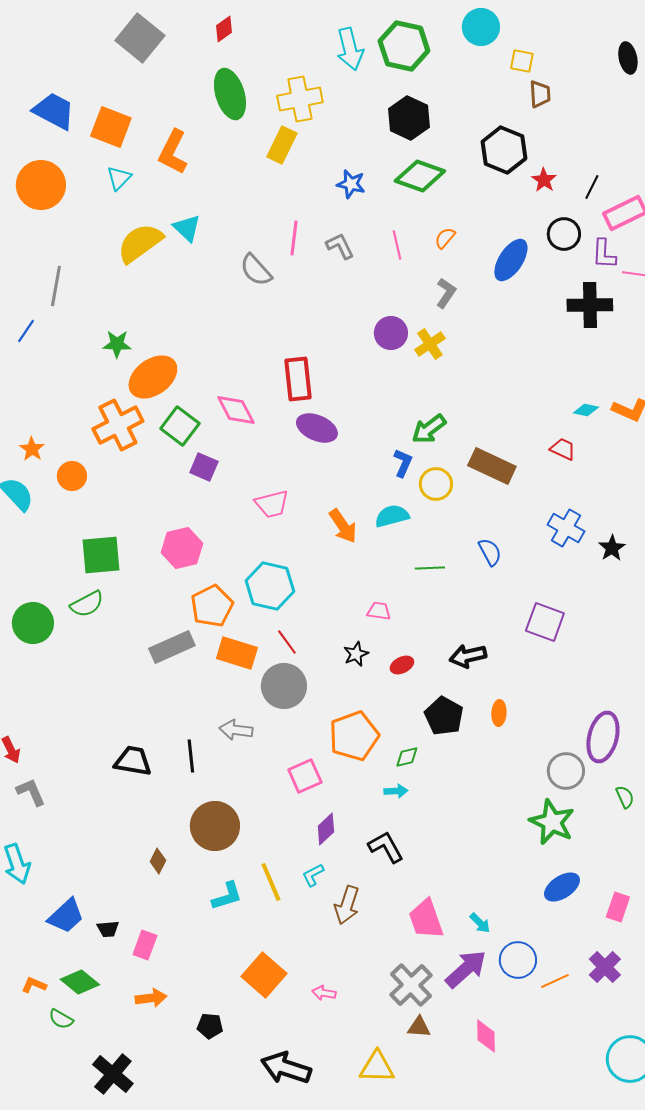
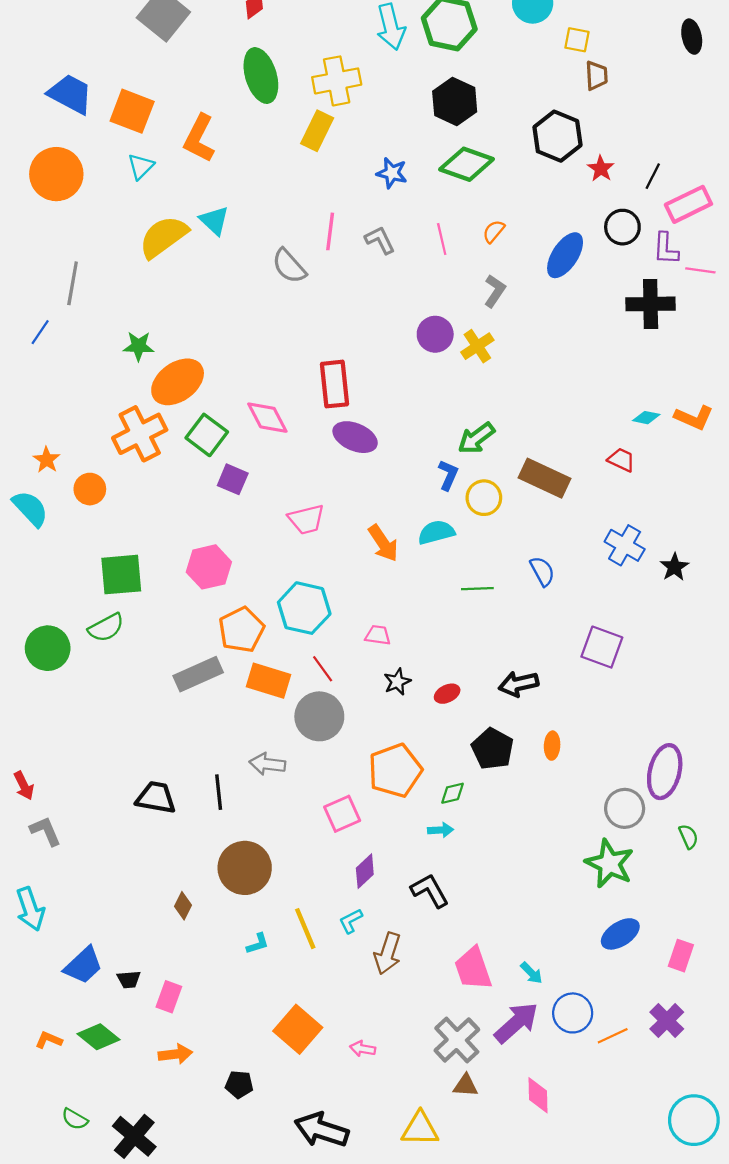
pink trapezoid: (379, 611) -> (378, 635), moved
cyan L-shape: (227, 896) -> (258, 944), size x0.7
green semicircle: (61, 1019) -> (75, 1119), moved

